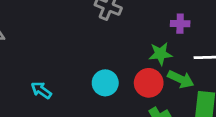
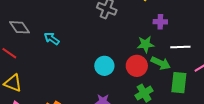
cyan arrow: (41, 90) -> (52, 39), moved

